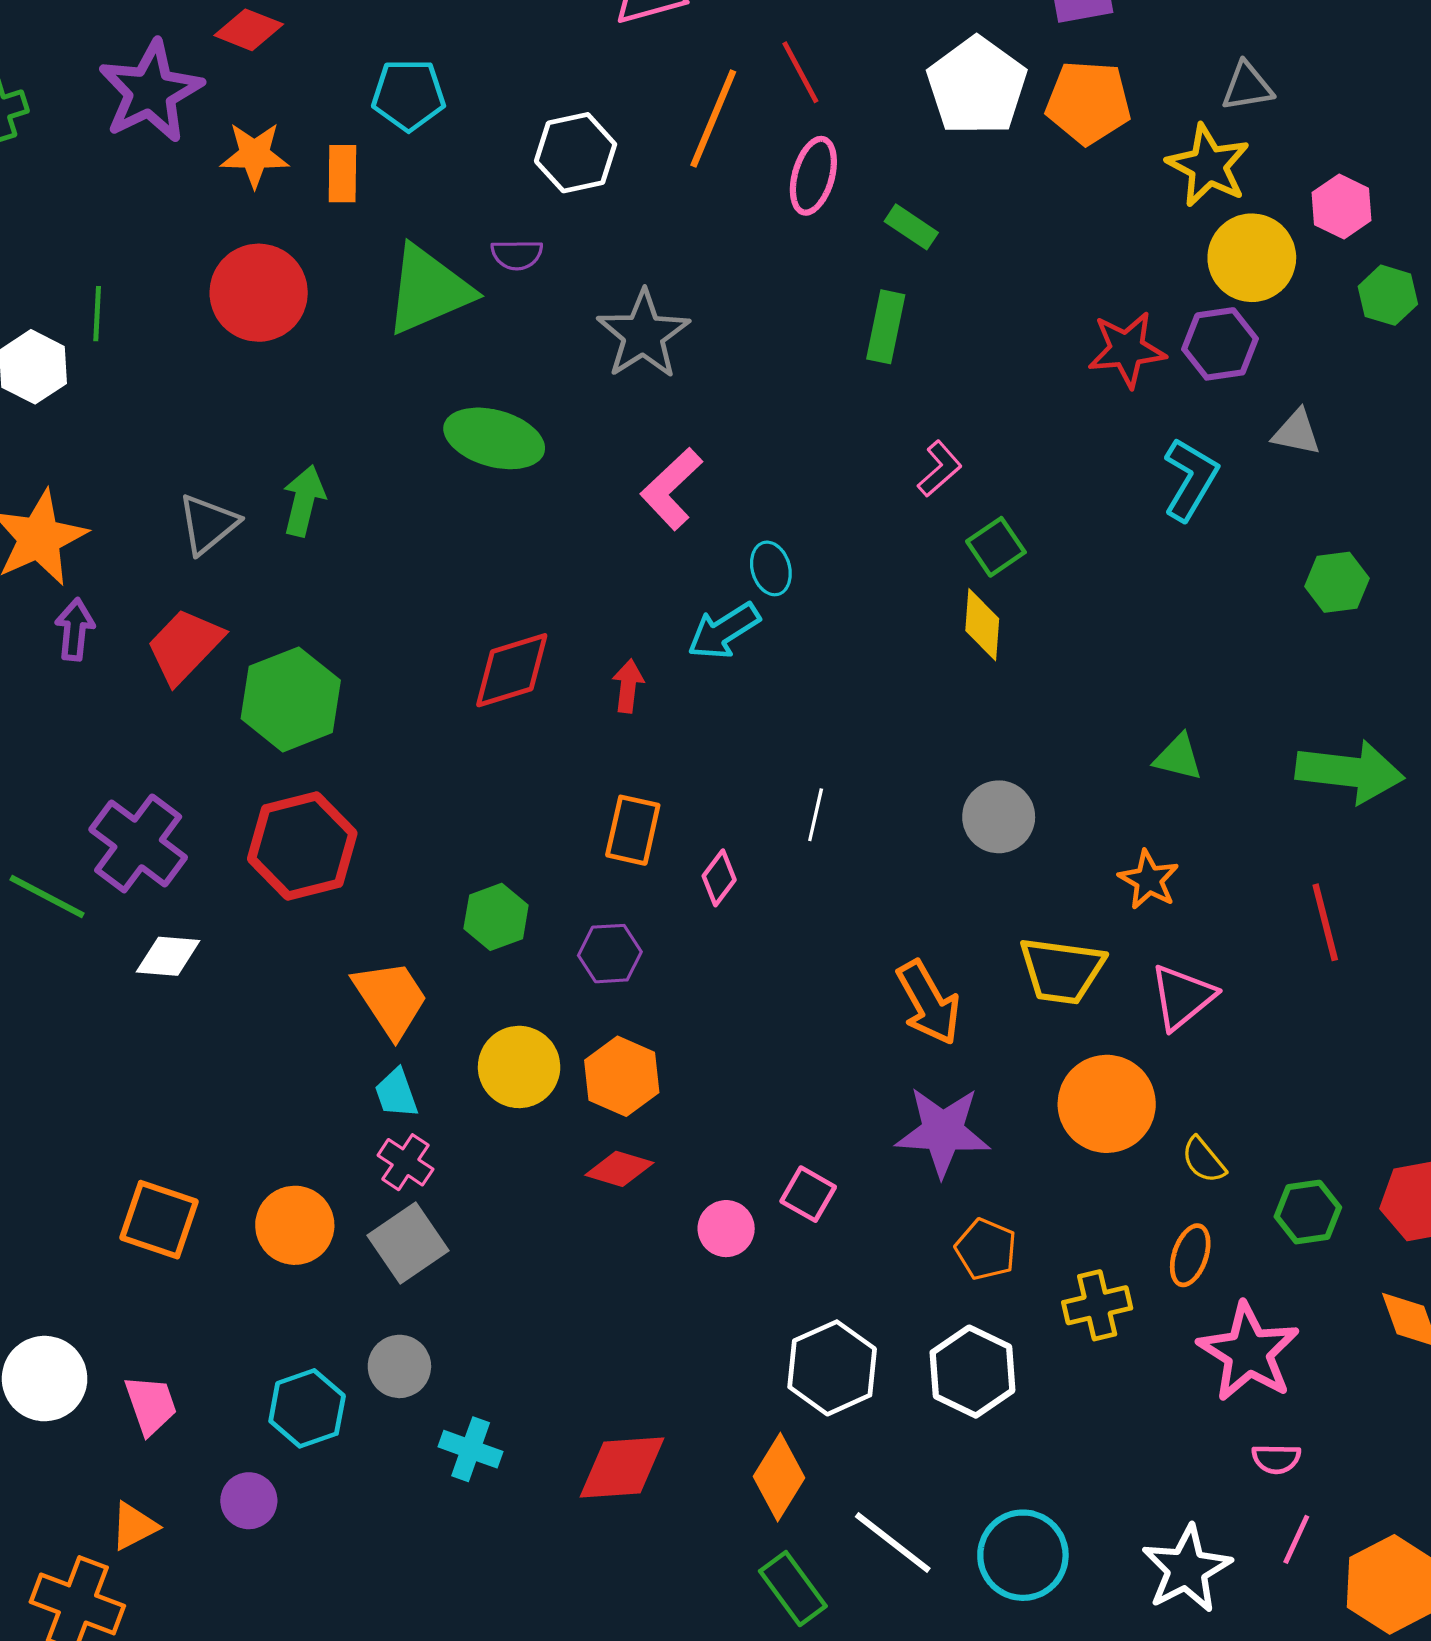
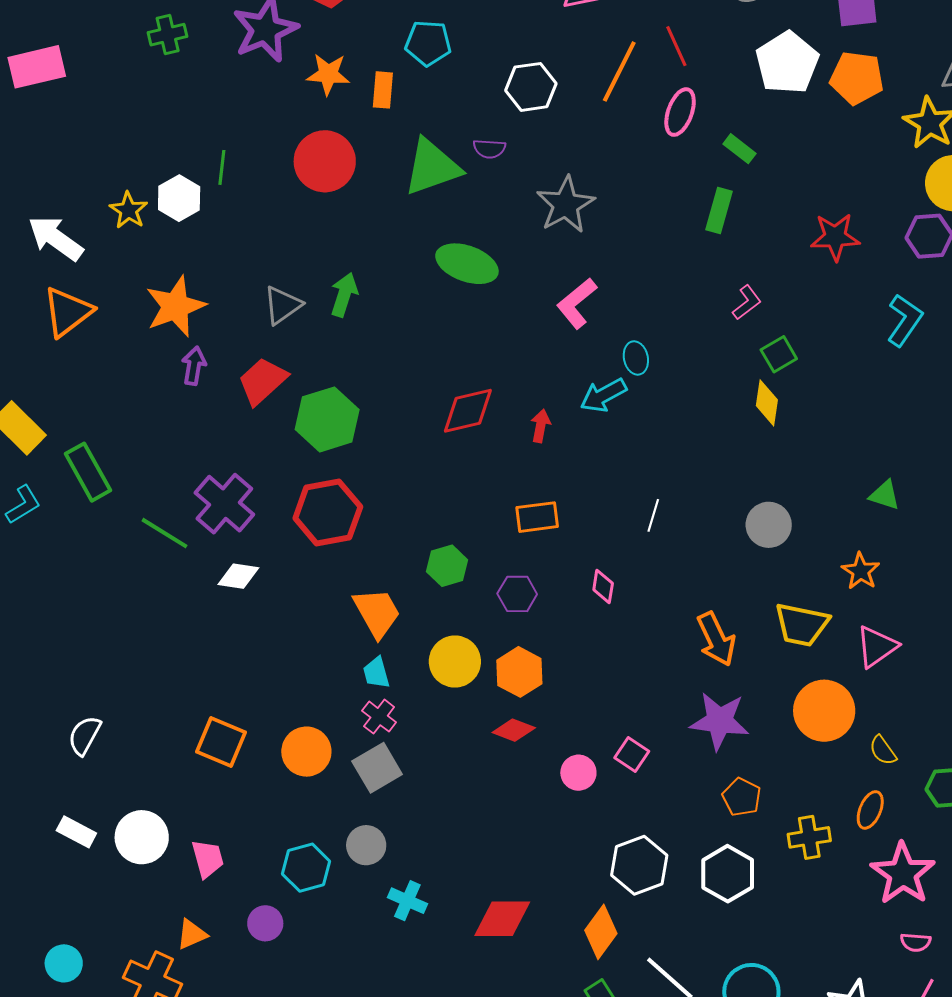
red star: (1127, 349) -> (835, 237), moved
orange rectangle: (633, 830) -> (537, 517), turned 66
pink diamond: (719, 878) -> (603, 586), moved, turned -32

